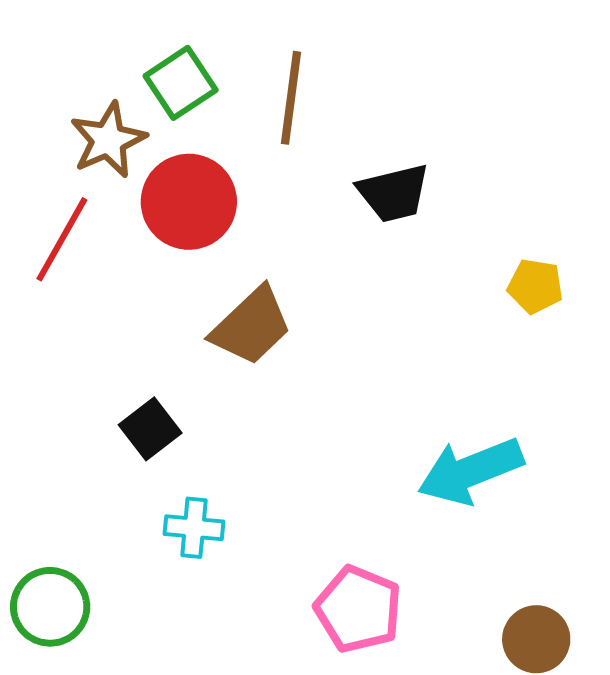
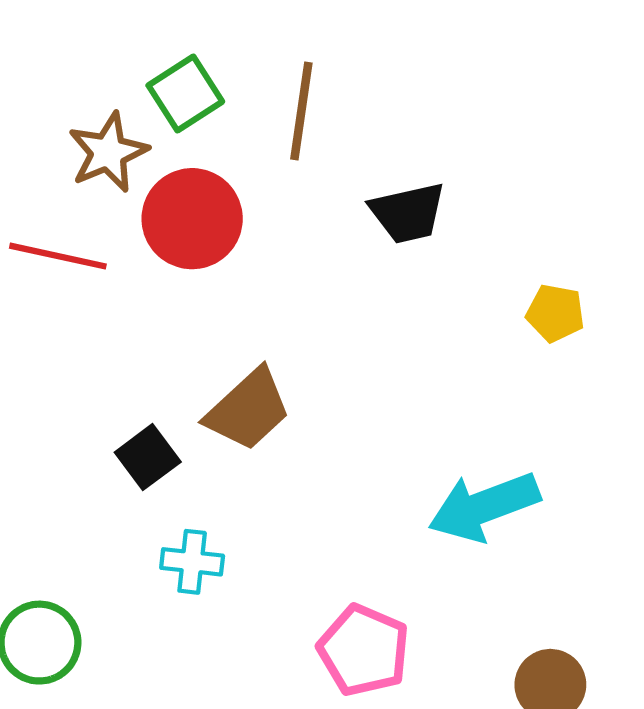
red line: (62, 239) -> (58, 256), turned 72
brown trapezoid: (251, 326) -> (248, 410), moved

